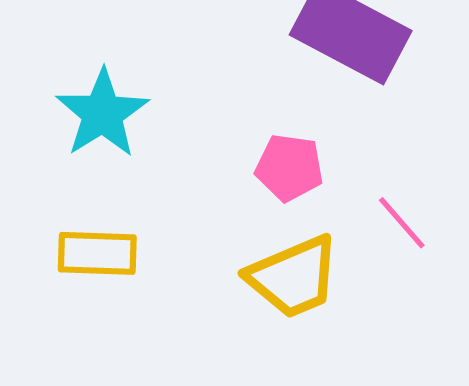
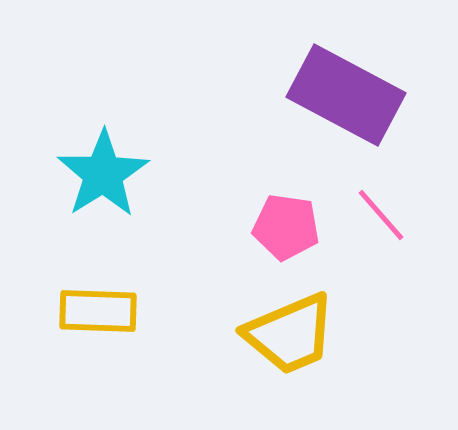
pink line: (402, 223) -> (381, 215), moved

